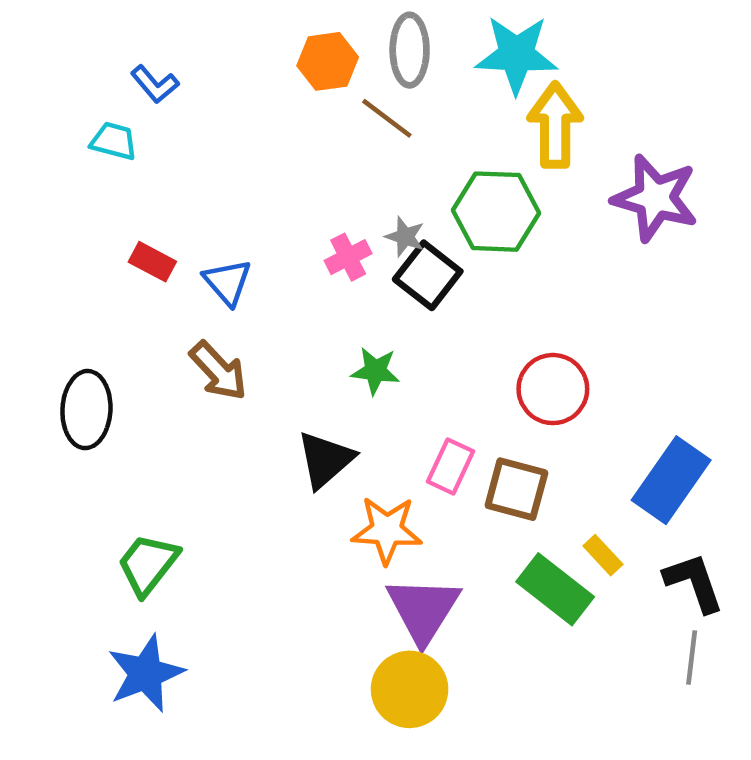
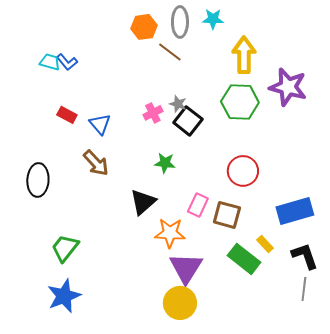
cyan star: (516, 55) -> (213, 19), moved, size x0.6
blue L-shape: (155, 84) -> (67, 62), moved
green hexagon: (496, 212) -> (240, 102), moved
blue rectangle: (671, 480) -> (295, 211), turned 39

